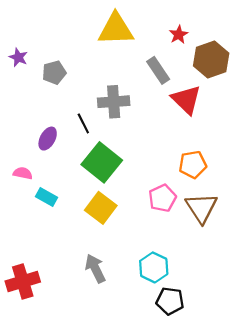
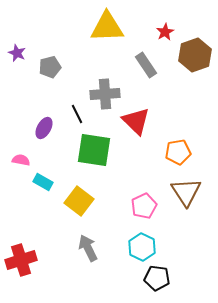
red triangle: (186, 100) -> (136, 121), moved
green square: (102, 162) -> (94, 150), turned -30
pink pentagon: (162, 198) -> (144, 206), moved
yellow square: (101, 208) -> (79, 201), moved

